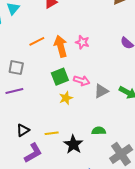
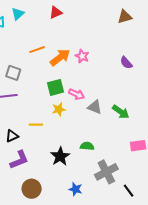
orange arrow: (61, 46) -> (60, 57), turned 60
gray triangle: (101, 91) -> (95, 107), turned 42
yellow line: (52, 133) -> (36, 125), moved

